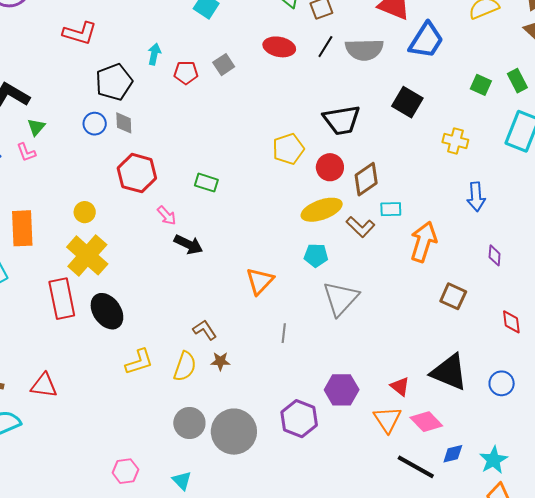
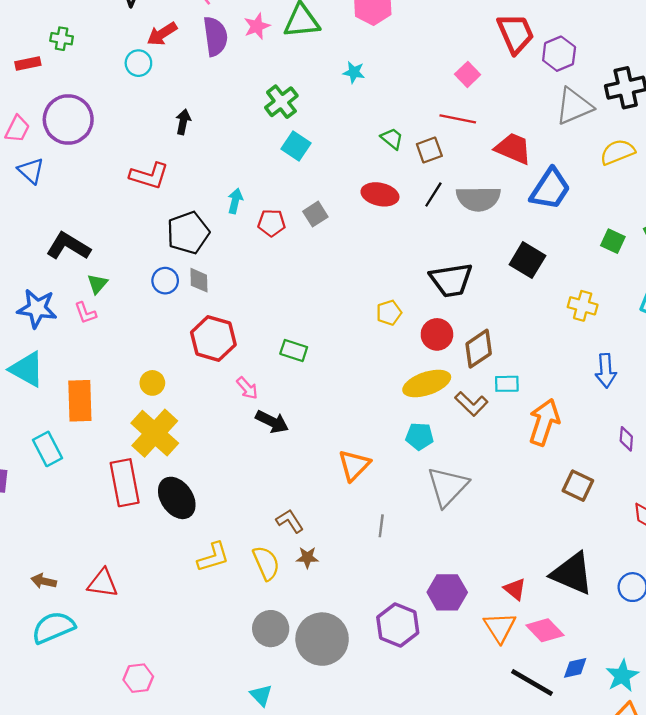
yellow pentagon: (288, 149) -> (389, 313), size x0.7
yellow semicircle: (185, 366) -> (266, 563), turned -44
pink hexagon: (125, 471) -> (138, 678), moved

